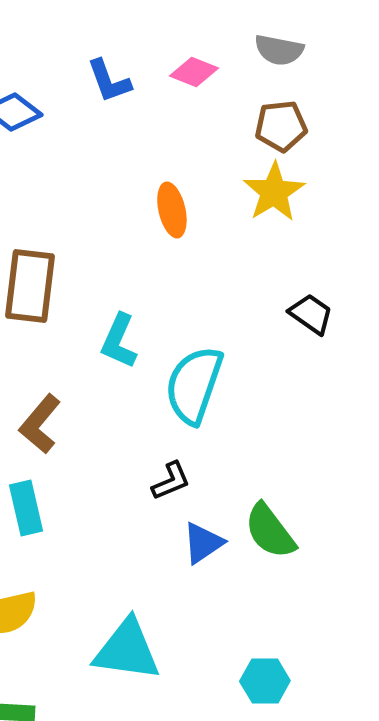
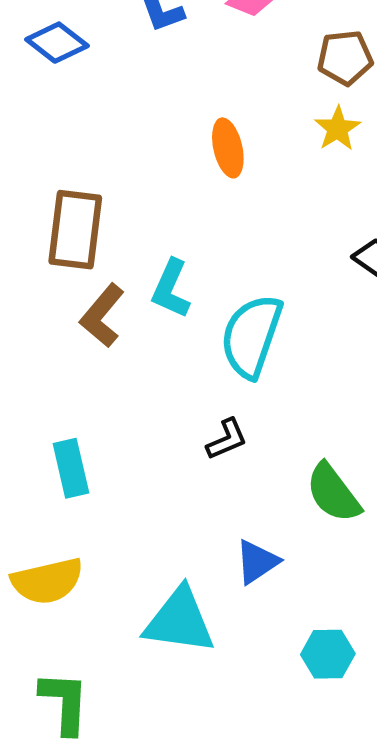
yellow star: (274, 192) -> (337, 129), size x0.7
brown L-shape: (40, 424) -> (102, 316), moved
blue triangle: (203, 543) -> (257, 562), moved

